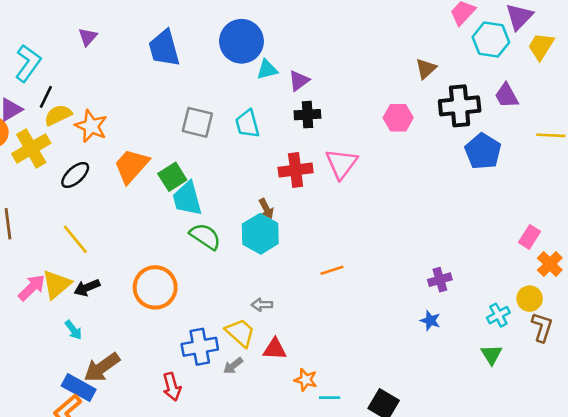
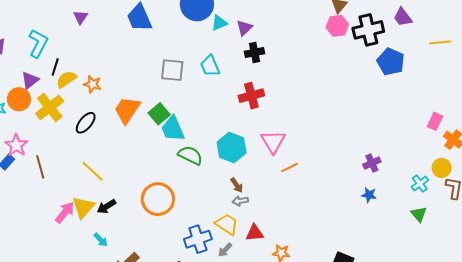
pink hexagon: (398, 118) -> (337, 26), moved
orange star: (91, 126) -> (92, 84), size x0.7
pink triangle: (341, 164) -> (273, 142), moved
brown arrow: (266, 209) -> (237, 185), moved

